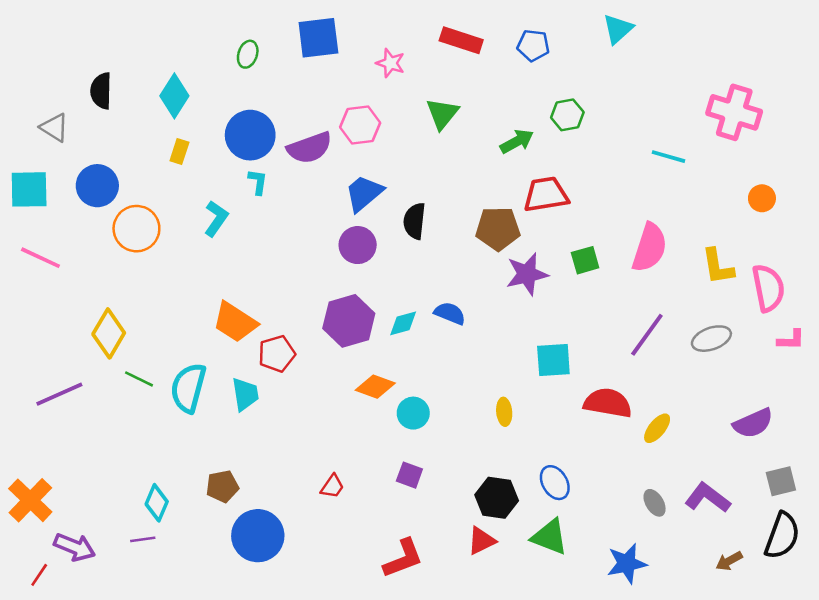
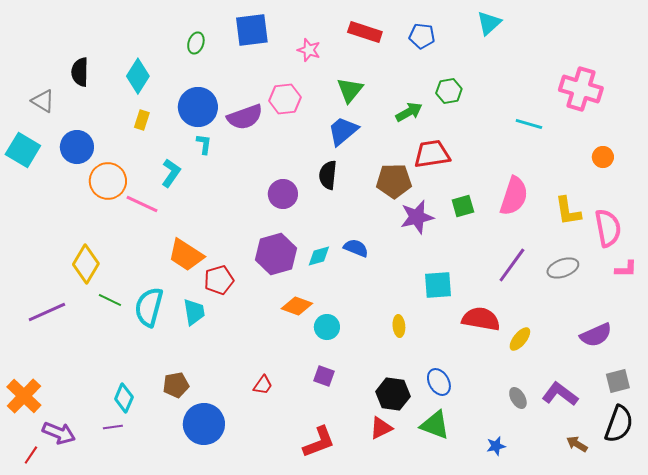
cyan square: (29, 189) -> (23, 150), turned 32
blue trapezoid: (364, 193) -> (343, 131), moved
pink line: (40, 258) -> (142, 204), moved
brown arrow: (729, 561) -> (577, 444), turned 60
blue star: (627, 563) -> (496, 446), size x0.6

